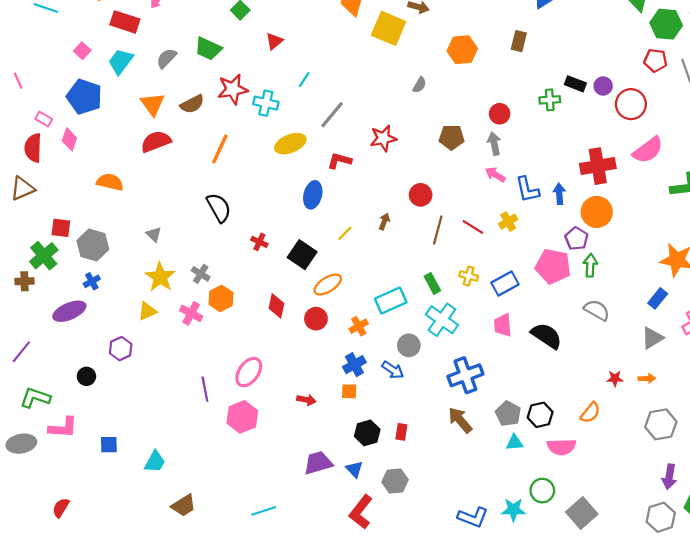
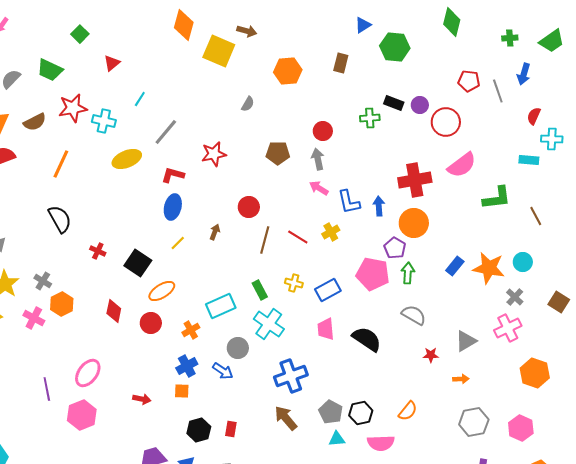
green hexagon: (666, 24) -> (395, 47), moved
blue ellipse: (313, 195) -> (173, 207), moved
blue rectangle: (658, 298) -> (455, 266), moved
red star: (615, 378) -> (431, 355), moved

